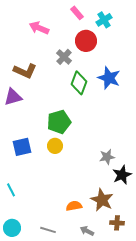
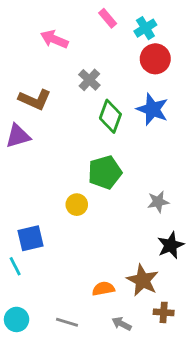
red circle: (86, 41) -> (155, 59), moved
green pentagon: (59, 122) -> (105, 172), moved
blue square: (22, 147) -> (31, 238), moved
gray star: (107, 157) -> (158, 202), moved

